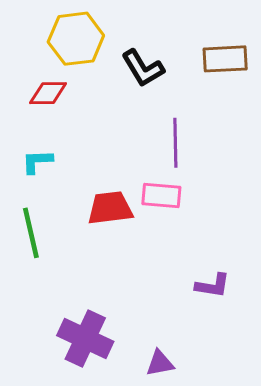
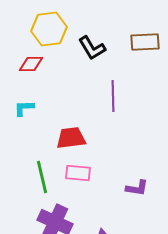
pink rectangle: (161, 196) -> (78, 173), moved
green line: (31, 233) -> (42, 177), moved

